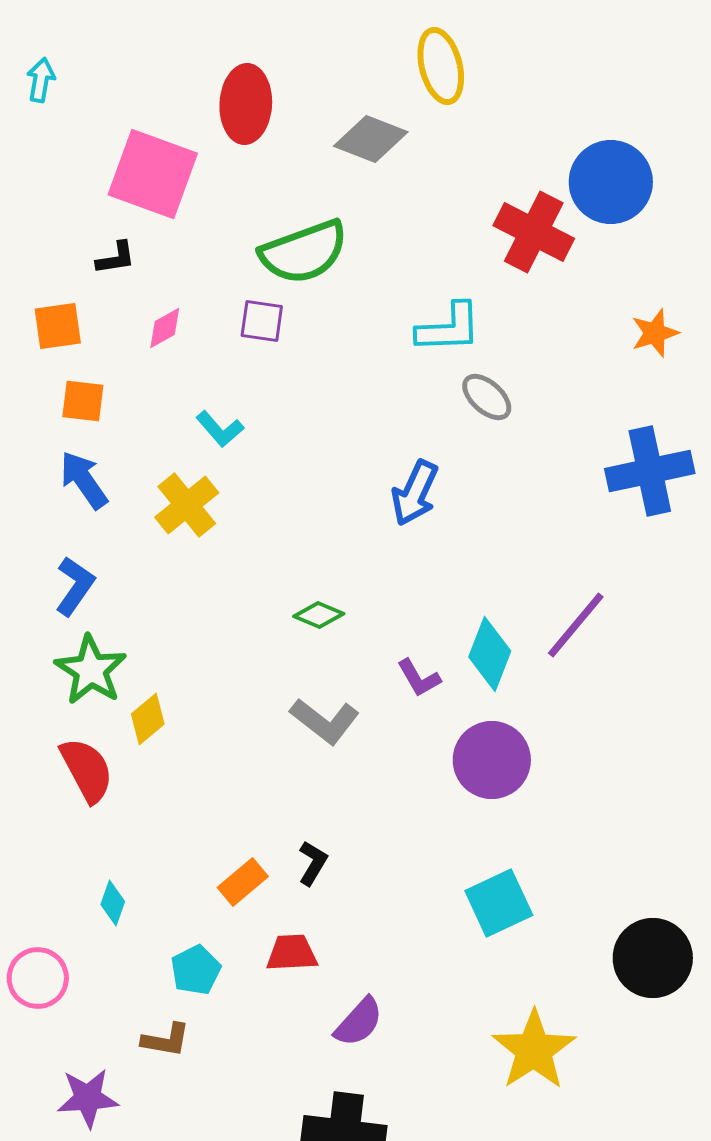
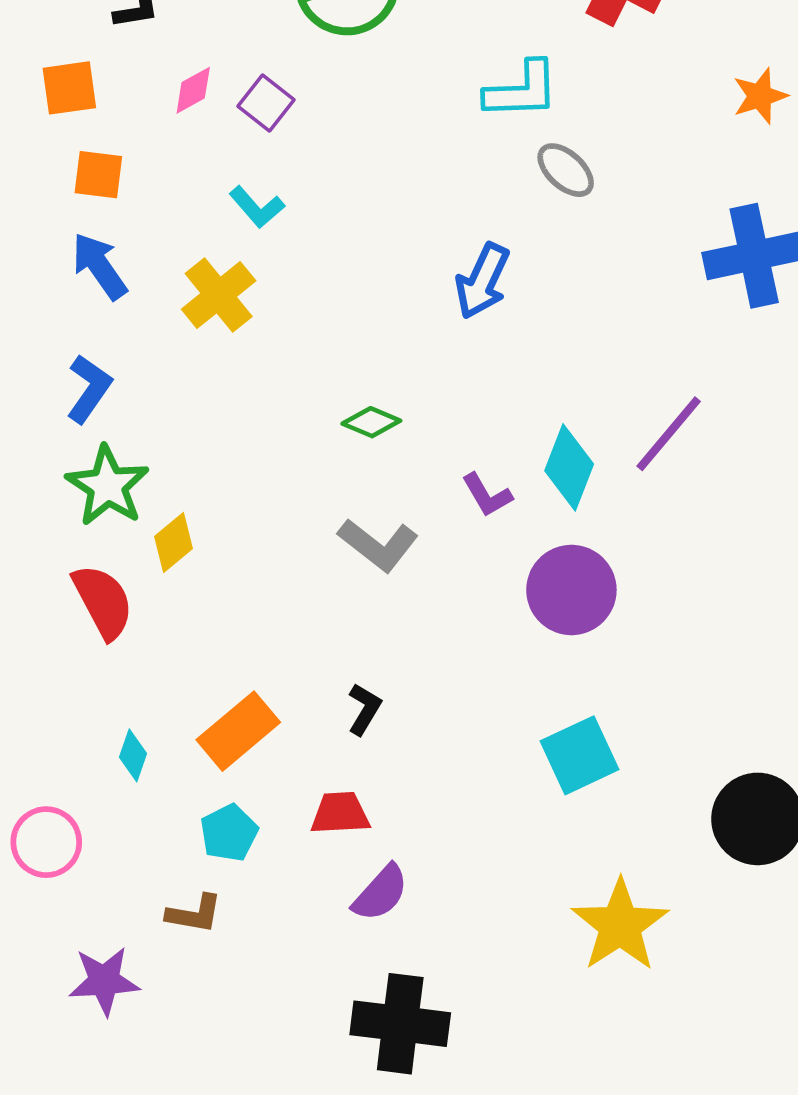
purple square: (262, 321) -> (266, 103), moved, turned 30
orange rectangle: (243, 882) -> (238, 731), moved, size x1.4
purple semicircle: (359, 1022) -> (381, 893), moved

